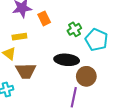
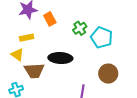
black ellipse: (67, 60) -> (60, 58), moved
brown circle: (86, 76) -> (108, 74), moved

